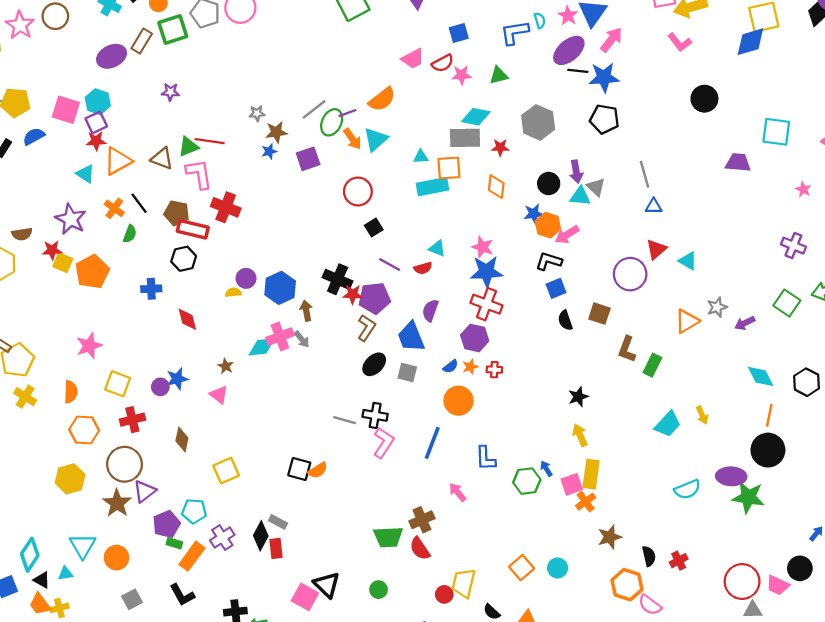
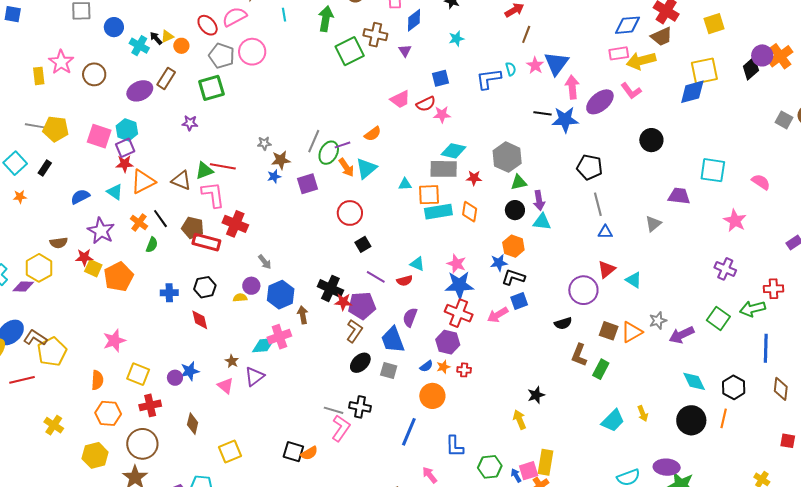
brown circle: (55, 16) -> (94, 74), moved
green square: (173, 29) -> (211, 88), moved
pink arrow: (611, 40) -> (572, 87), turned -45
purple ellipse: (569, 50) -> (600, 102), moved
green triangle: (499, 75) -> (519, 182), moved
orange semicircle: (382, 99) -> (373, 134), size x0.7
gray line: (314, 109) -> (314, 141), turned -30
black pentagon: (604, 119) -> (590, 167), moved
blue semicircle: (34, 136) -> (80, 197), moved
cyan rectangle: (432, 187) -> (438, 212), moved
gray triangle: (596, 187) -> (653, 224), moved, turned 36
pink star: (803, 189) -> (735, 221), size x1.6
blue star: (534, 214) -> (499, 263), moved
pink arrow: (567, 235) -> (498, 315), moved
black hexagon: (184, 259) -> (205, 287), moved
brown square: (599, 314) -> (609, 331), moved
black semicircle: (565, 320) -> (563, 323), moved, turned -90
purple arrow: (745, 323) -> (682, 335), size x1.4
gray arrow: (302, 339) -> (265, 262), moved
yellow cross: (25, 397) -> (54, 425), moved
orange line: (769, 415) -> (724, 418), moved
yellow arrow: (580, 435) -> (520, 420), moved
pink L-shape: (384, 443) -> (341, 428), moved
black circle: (768, 450) -> (691, 420), moved
blue arrow: (546, 469) -> (516, 475), moved
purple triangle: (145, 491) -> (254, 376), moved

